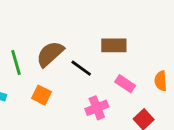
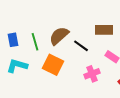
orange square: (42, 95) -> (53, 65), size x1.5

